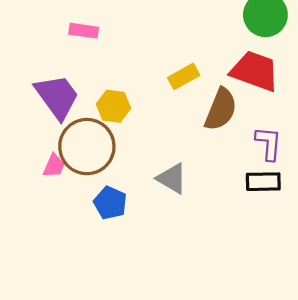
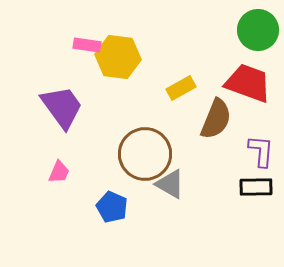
yellow hexagon: (113, 106) -> (118, 57), moved, size x1.4
brown circle: (87, 147) -> (145, 154), moved

